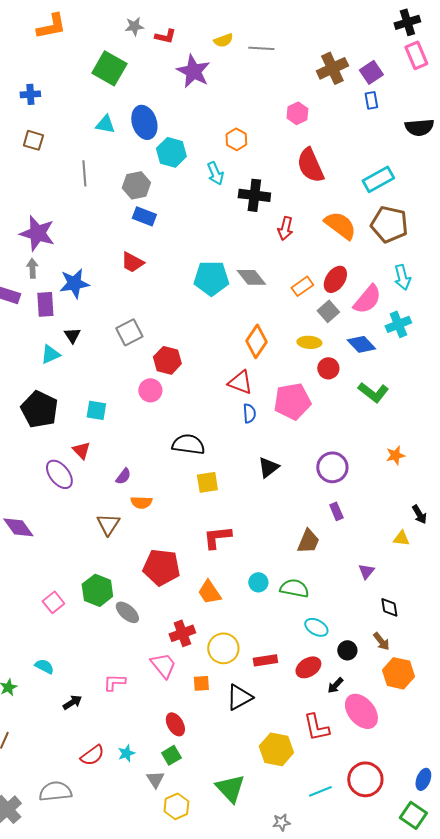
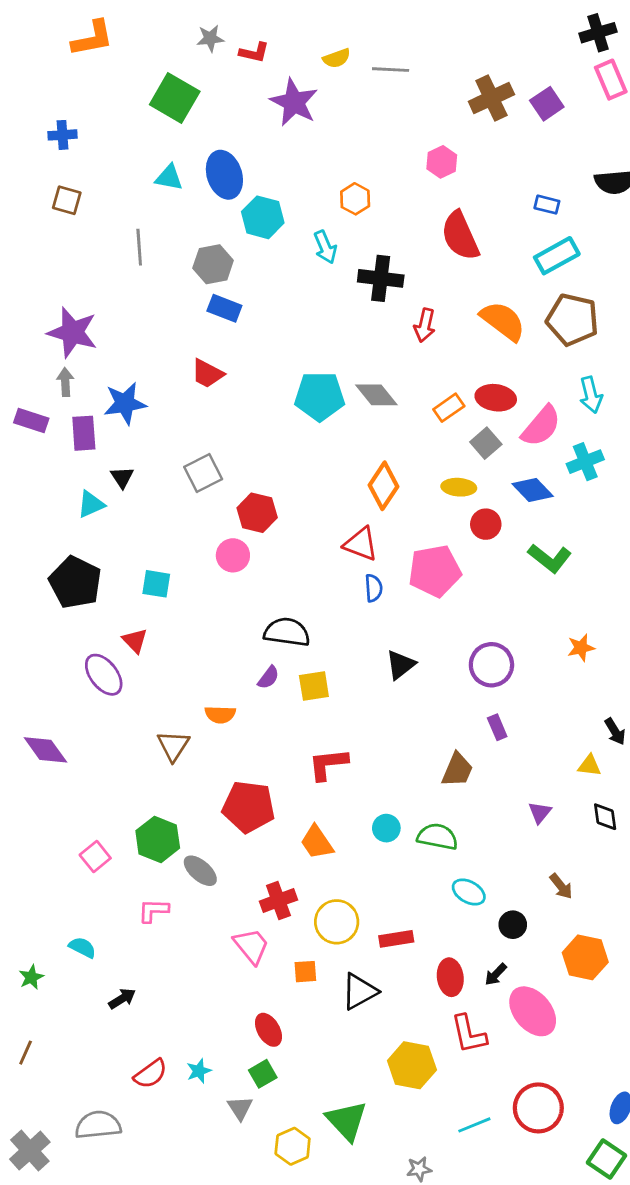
blue rectangle: (371, 100) -> (547, 205), moved, turned -66
red ellipse: (335, 279) -> (496, 398), turned 64
purple semicircle: (123, 476) -> (268, 678), moved
black diamond: (389, 607) -> (605, 817), moved
brown arrow: (381, 641) -> (561, 886), moved
red ellipse: (308, 667) -> (450, 977), moved, turned -65
pink L-shape: (114, 682) -> (153, 910), moved
yellow hexagon: (176, 806) -> (293, 1146), moved

